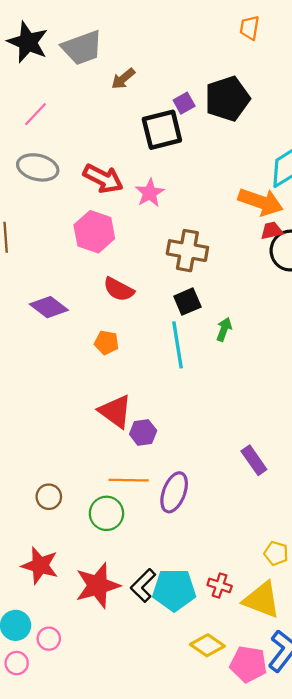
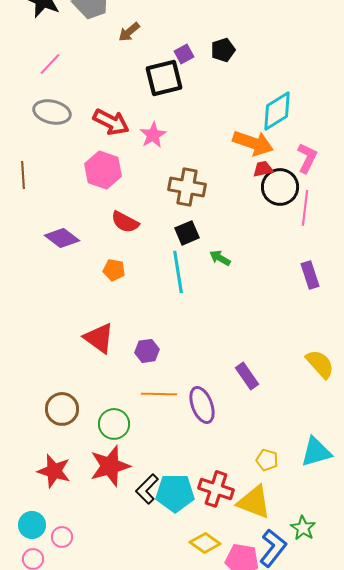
black pentagon: (227, 99) -> (223, 50), size x0.6
green arrow: (224, 329) -> (220, 258), turned -80
red triangle: (115, 411) -> (99, 338), moved
orange line: (129, 480) -> (159, 394), moved
purple ellipse: (174, 492) -> (202, 405), moved, turned -42
brown circle: (49, 497) -> (62, 409), size x1.4
red star: (98, 585) -> (110, 466), moved
red cross: (220, 585) -> (216, 489), size x1.6

